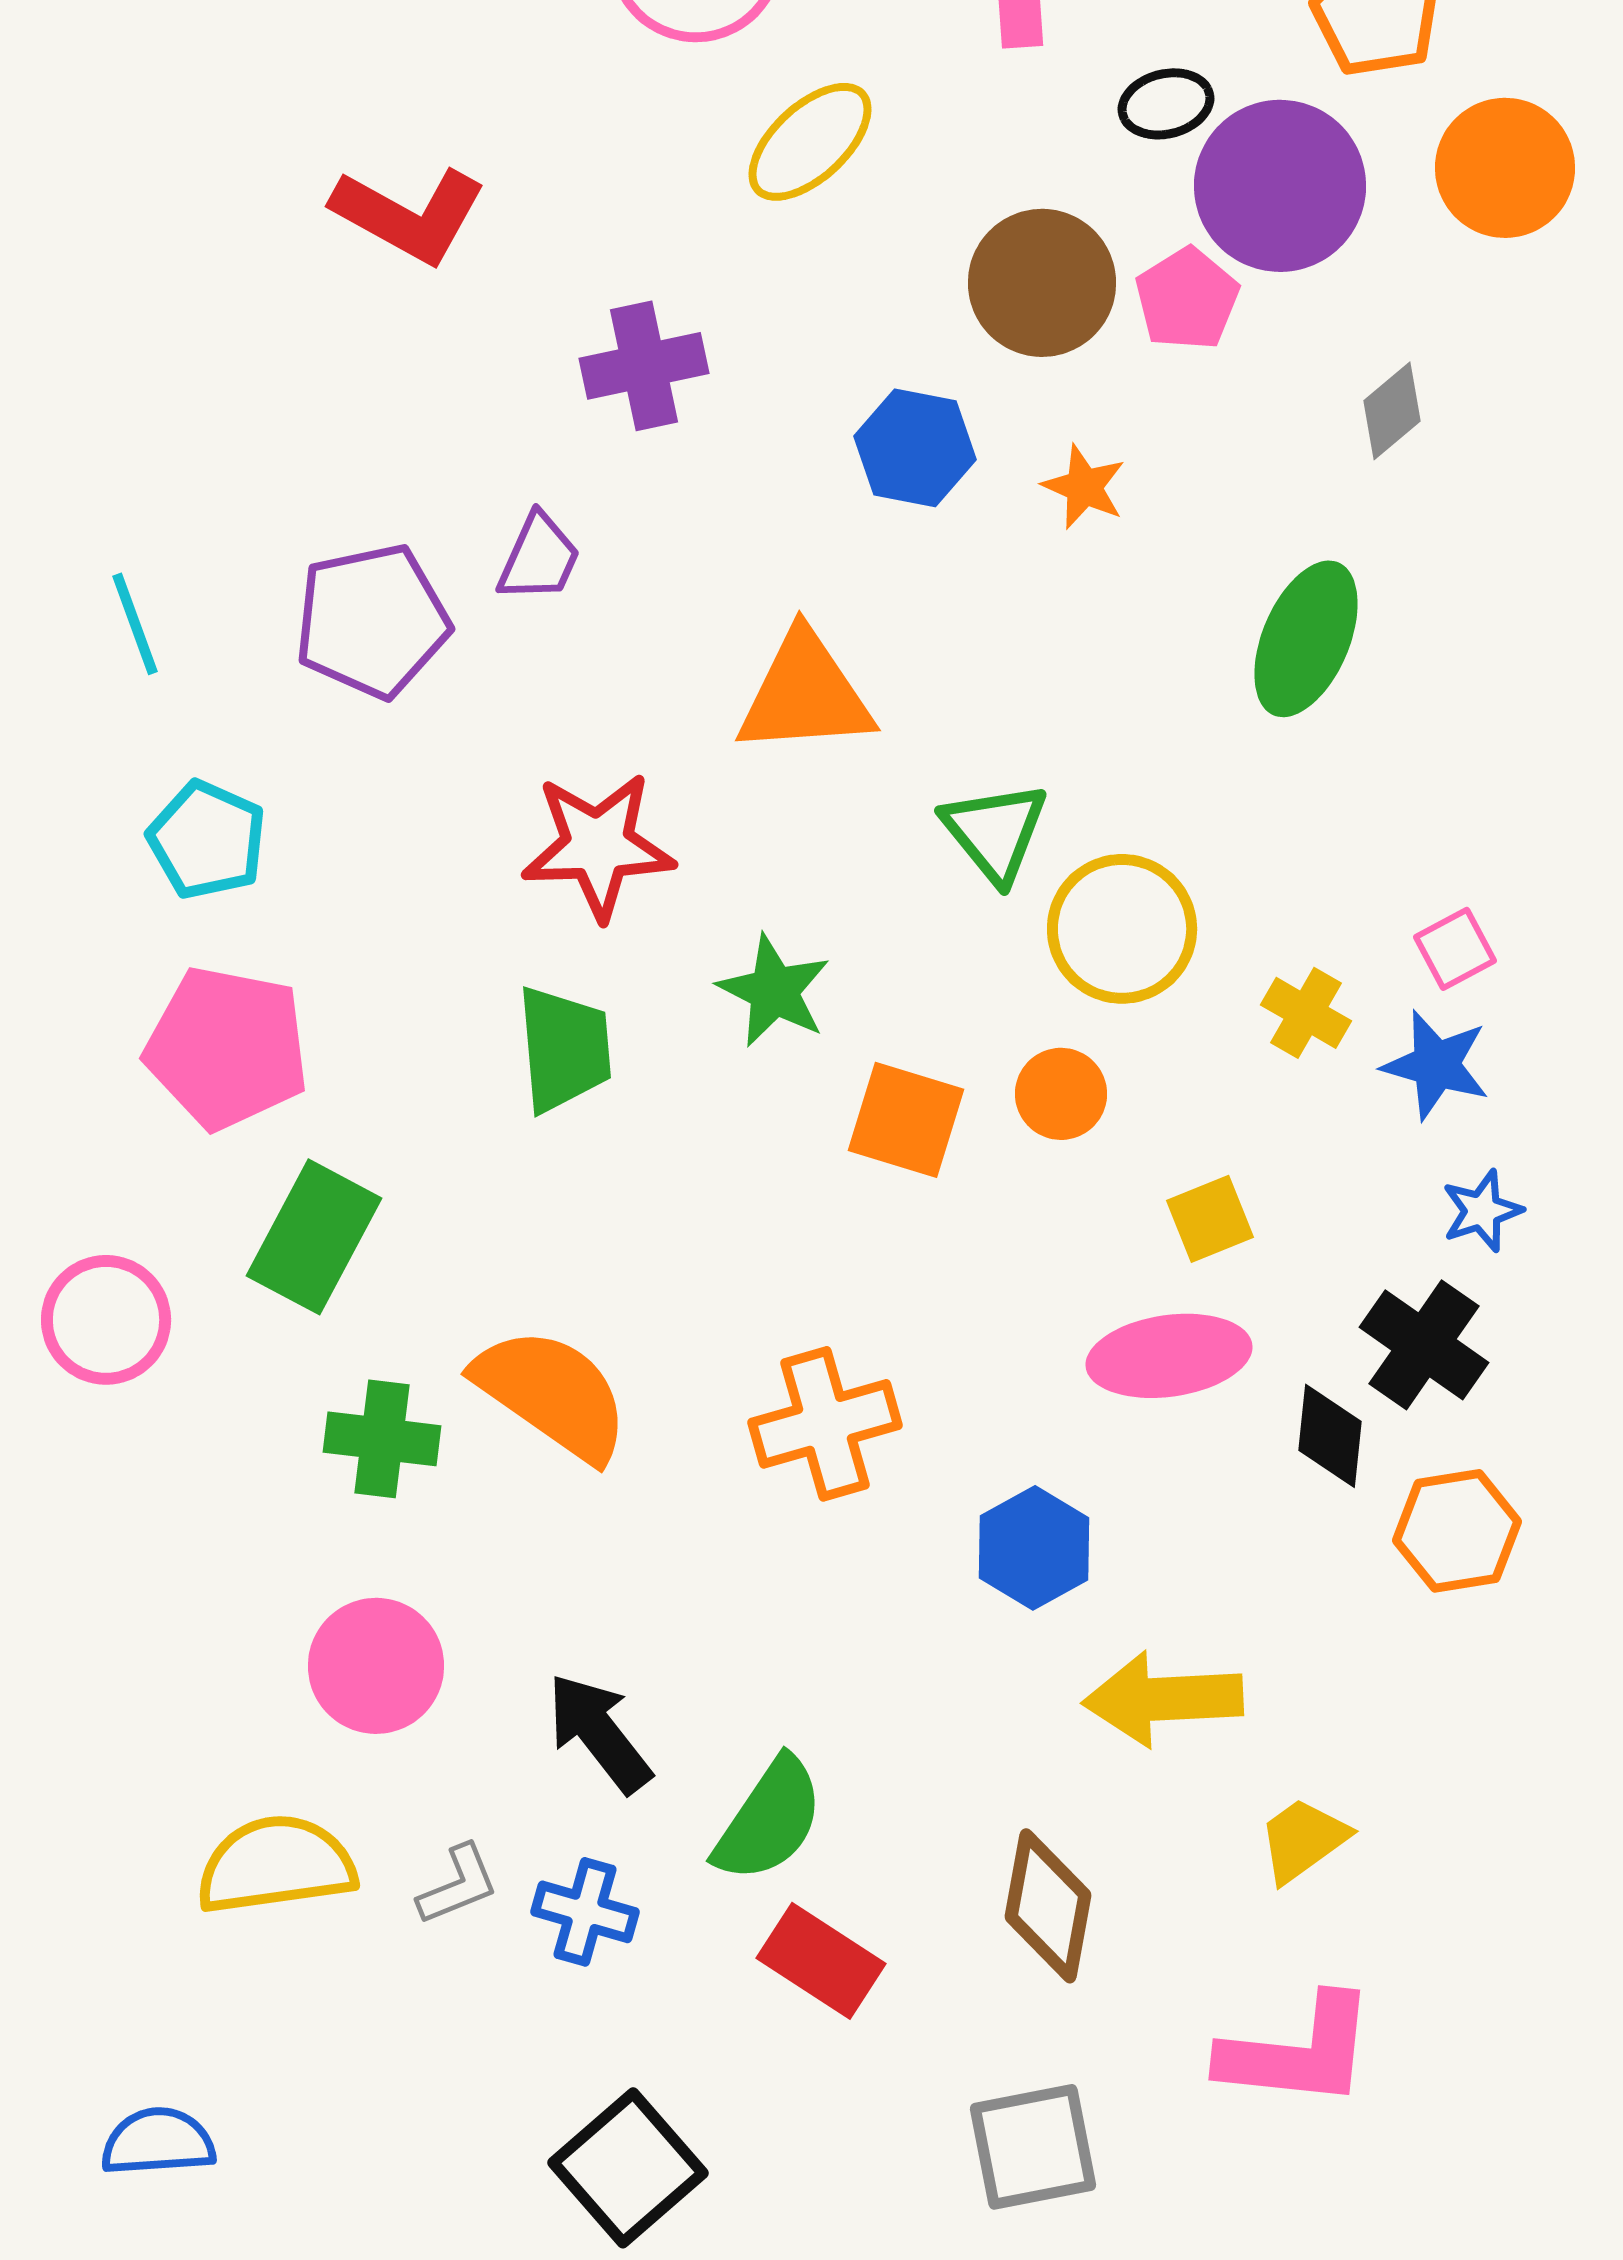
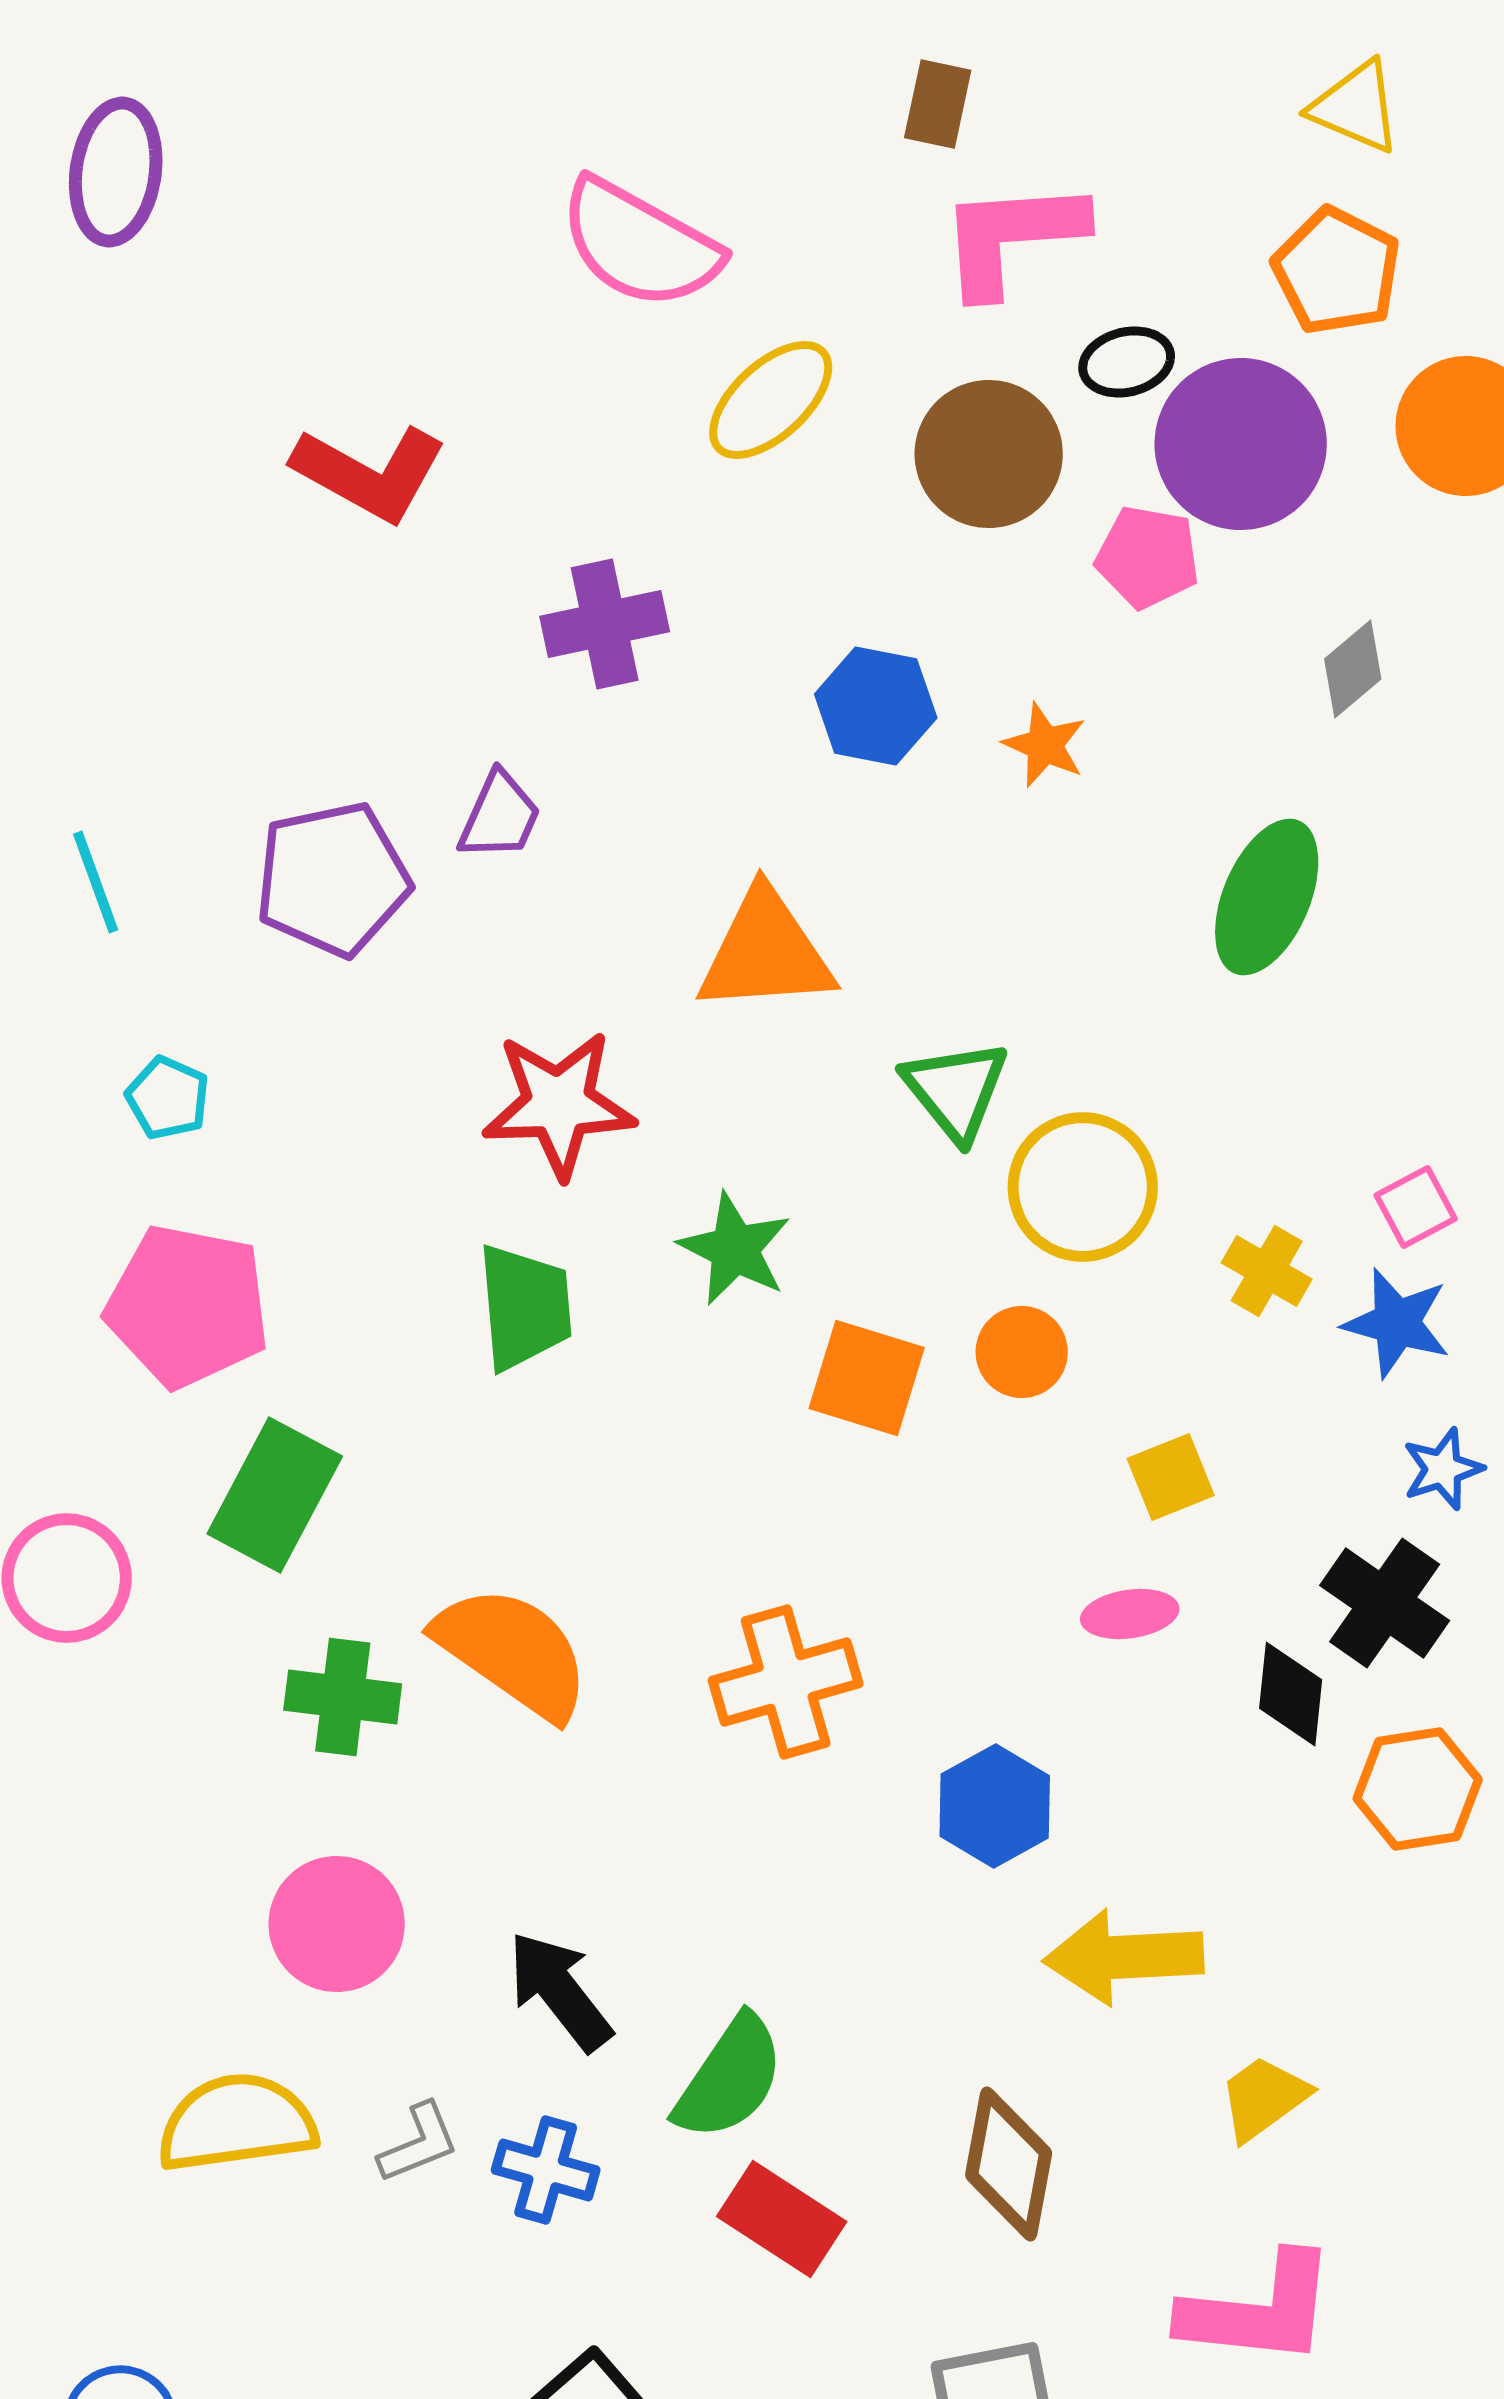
brown circle: (1042, 283) -> (989, 454), moved
pink pentagon: (1187, 299) -> (1148, 557), turned -30
cyan pentagon: (207, 840) -> (168, 1098), size x0.7
pink ellipse: (1169, 1356) -> (1130, 1614), size x0.6

